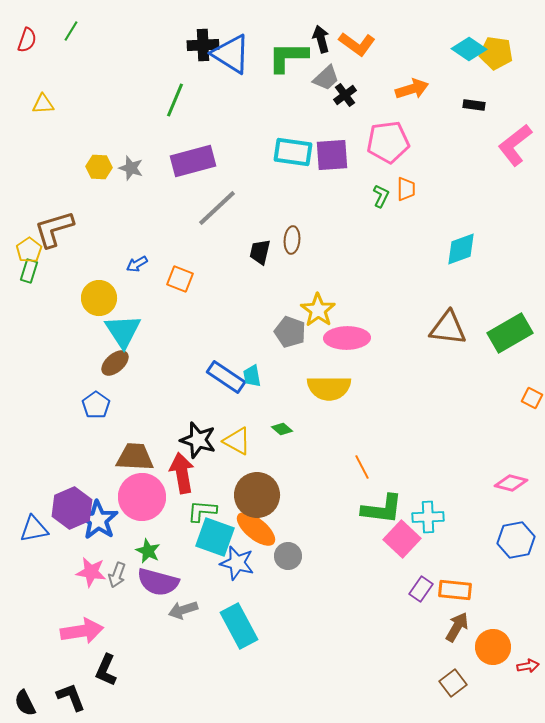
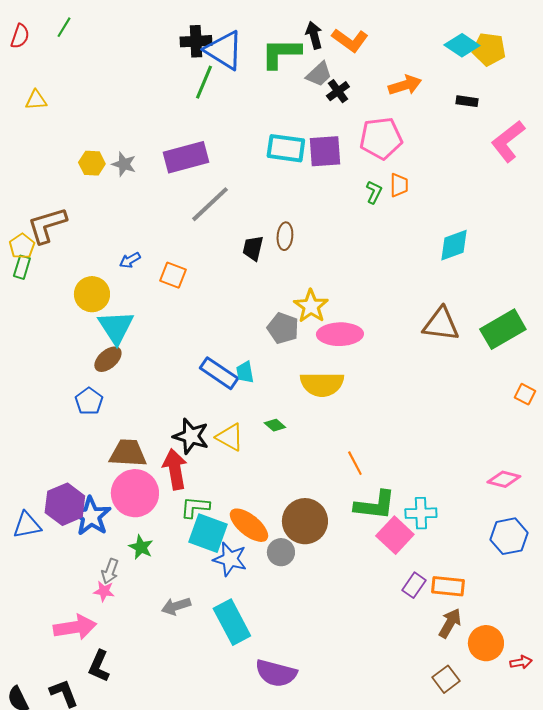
green line: (175, 100) -> (204, 82), moved
brown circle: (257, 495) -> (305, 521), moved
pink star: (91, 572) -> (104, 591), moved, size x0.7
purple semicircle: (158, 582) -> (276, 673), moved

